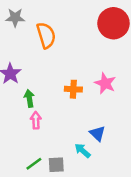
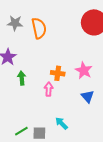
gray star: (15, 18) -> (15, 23), moved
pink arrow: (36, 120) -> (49, 89), moved
blue triangle: (97, 133) -> (88, 96), moved

